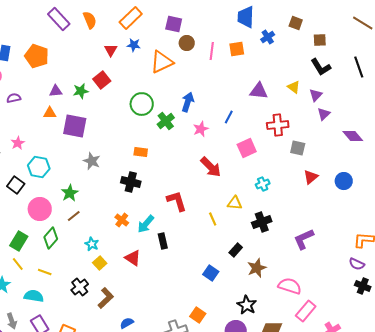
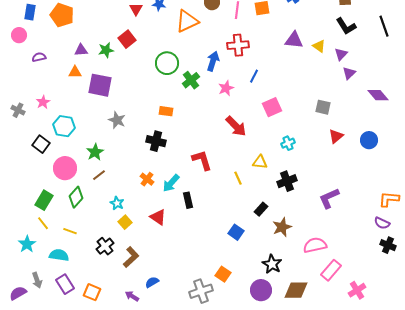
purple triangle: (259, 91) -> (294, 40), moved
red cross: (278, 125) -> (238, 45), moved
pink semicircle: (290, 286) -> (315, 245), turned -30

